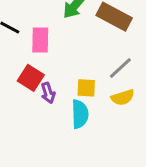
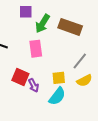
pink rectangle: (40, 40) -> (36, 49), moved
cyan semicircle: (80, 114) -> (57, 96), turned 48

